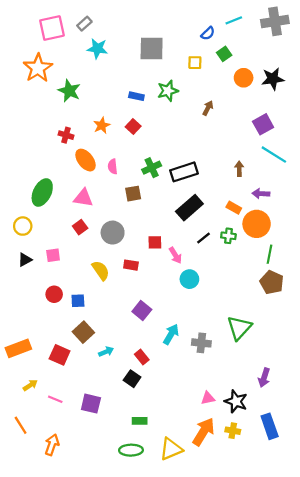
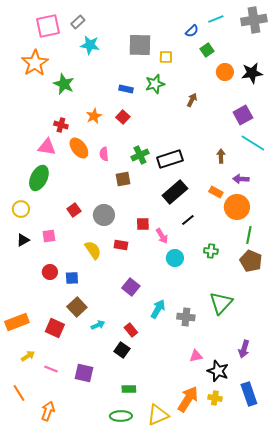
yellow square: (195, 63) -> (166, 57), moved
pink triangle: (83, 198) -> (47, 147), moved
green cross: (228, 236) -> (211, 251), moved
pink triangle: (208, 398) -> (196, 356), moved

